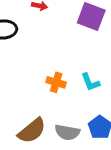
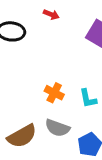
gray semicircle: (67, 132) -> (57, 128), moved

